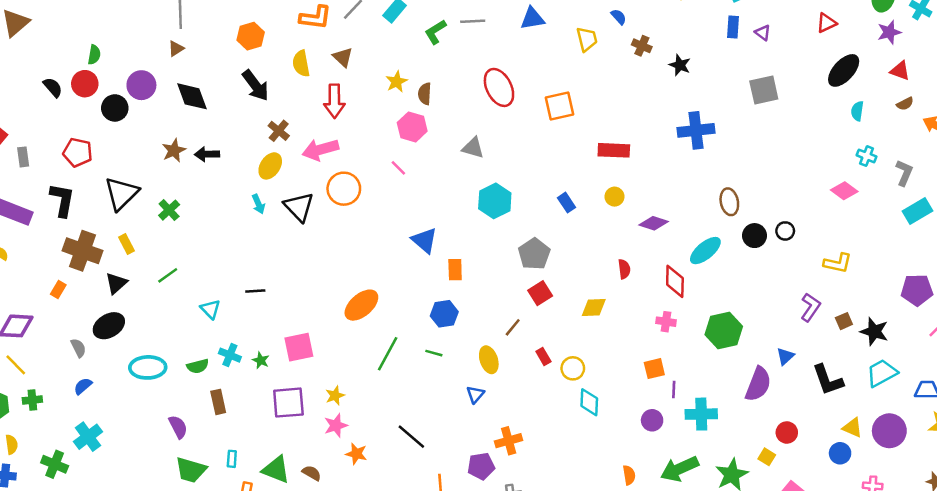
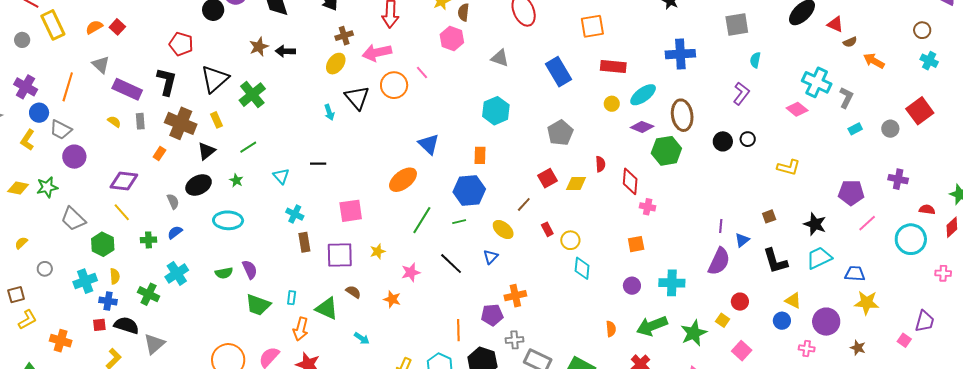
red triangle: (900, 71) -> (835, 24), moved
orange square: (559, 106) -> (592, 26), moved
cyan semicircle: (857, 111) -> (755, 60), moved
brown cross: (279, 131) -> (344, 36), turned 30
cyan cross: (867, 156) -> (817, 82), size x1.8
gray rectangle: (23, 157) -> (140, 121), moved
pink line: (398, 168) -> (422, 72), moved
cyan hexagon: (495, 201) -> (496, 111), moved
brown ellipse: (729, 202) -> (682, 115), moved, size x1.4
blue rectangle: (567, 203) -> (558, 72), moved, size x1.8
cyan arrow: (258, 204) -> (329, 112), moved
green cross: (169, 210) -> (252, 95), size x1.5
cyan rectangle: (917, 211) -> (855, 129), size x0.6
blue triangle: (424, 240) -> (429, 144), moved
cyan ellipse: (705, 251) -> (643, 95), moved
gray pentagon: (534, 254) -> (560, 133), moved
red semicircle: (624, 269) -> (600, 164), moved
red diamond: (675, 281) -> (630, 181), moved
purple L-shape: (810, 307) -> (741, 93), moved
yellow diamond: (594, 308) -> (576, 183), moved
blue hexagon: (444, 314) -> (469, 191), size x1.4
brown square: (844, 321) -> (769, 216), moved
green hexagon: (724, 330) -> (666, 151), moved
green line: (434, 353) -> (459, 222), turned -32
green star: (261, 360) -> (236, 180), moved
yellow ellipse: (489, 360) -> (503, 230), turned -35
green semicircle: (198, 366) -> (224, 273), moved
purple line: (674, 389) -> (721, 226), moved
green cross: (32, 400) -> (149, 240), moved
brown rectangle: (218, 402) -> (304, 242), moved
pink star: (336, 426) -> (411, 272), moved
purple circle: (889, 431) -> (826, 322), moved
black line: (411, 437) -> (451, 264), moved
brown semicircle: (312, 473) -> (353, 292), moved

